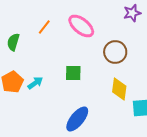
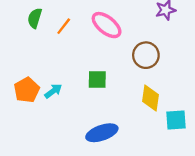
green semicircle: (13, 42) -> (35, 18), moved
blue ellipse: (77, 119) -> (102, 133), turned 32

